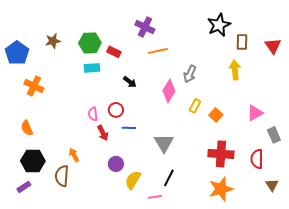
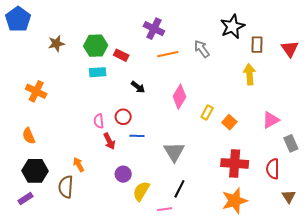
blue pentagon: (17, 53) -> (18, 19), moved
gray arrow: (190, 74) -> (202, 49), moved, turned 120

